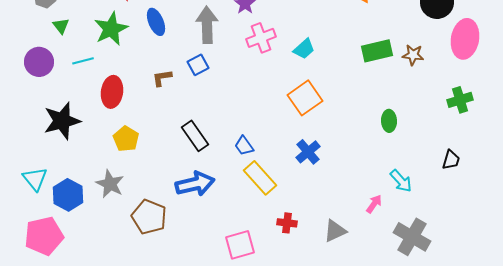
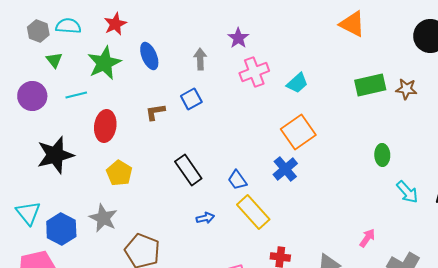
gray arrow: (207, 25) -> (200, 59), size x0.6
blue cross: (308, 152) -> (285, 169), moved
cyan arrow: (401, 181) -> (407, 192), moved
blue arrow: (195, 184) -> (205, 218), moved, size x0.5

